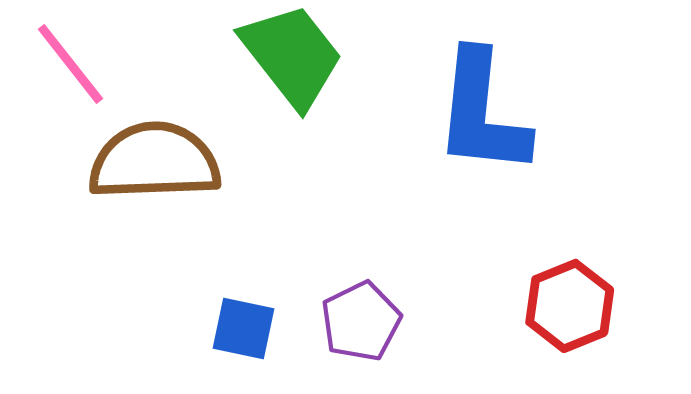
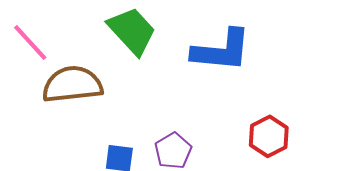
blue L-shape: (482, 113) -> (222, 51), turned -86

